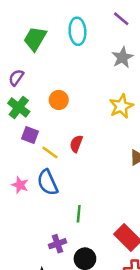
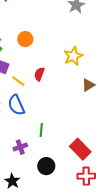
yellow star: (121, 106) -> (73, 56), moved
purple cross: (57, 244) -> (20, 147), moved

